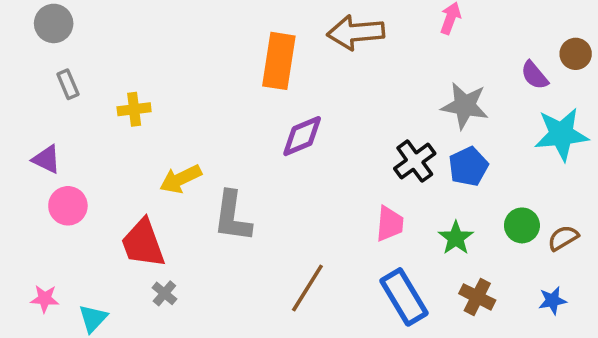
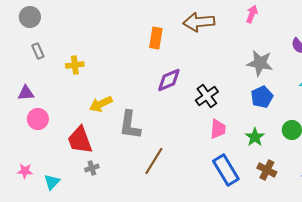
orange rectangle: (279, 61) -> (156, 38), size x0.7
purple triangle: (46, 159) -> (26, 93), turned -30
black cross: (415, 161) -> (207, 96), moved
brown line: (307, 288) -> (154, 161), moved
gray cross: (164, 293) -> (92, 168), turned 32

